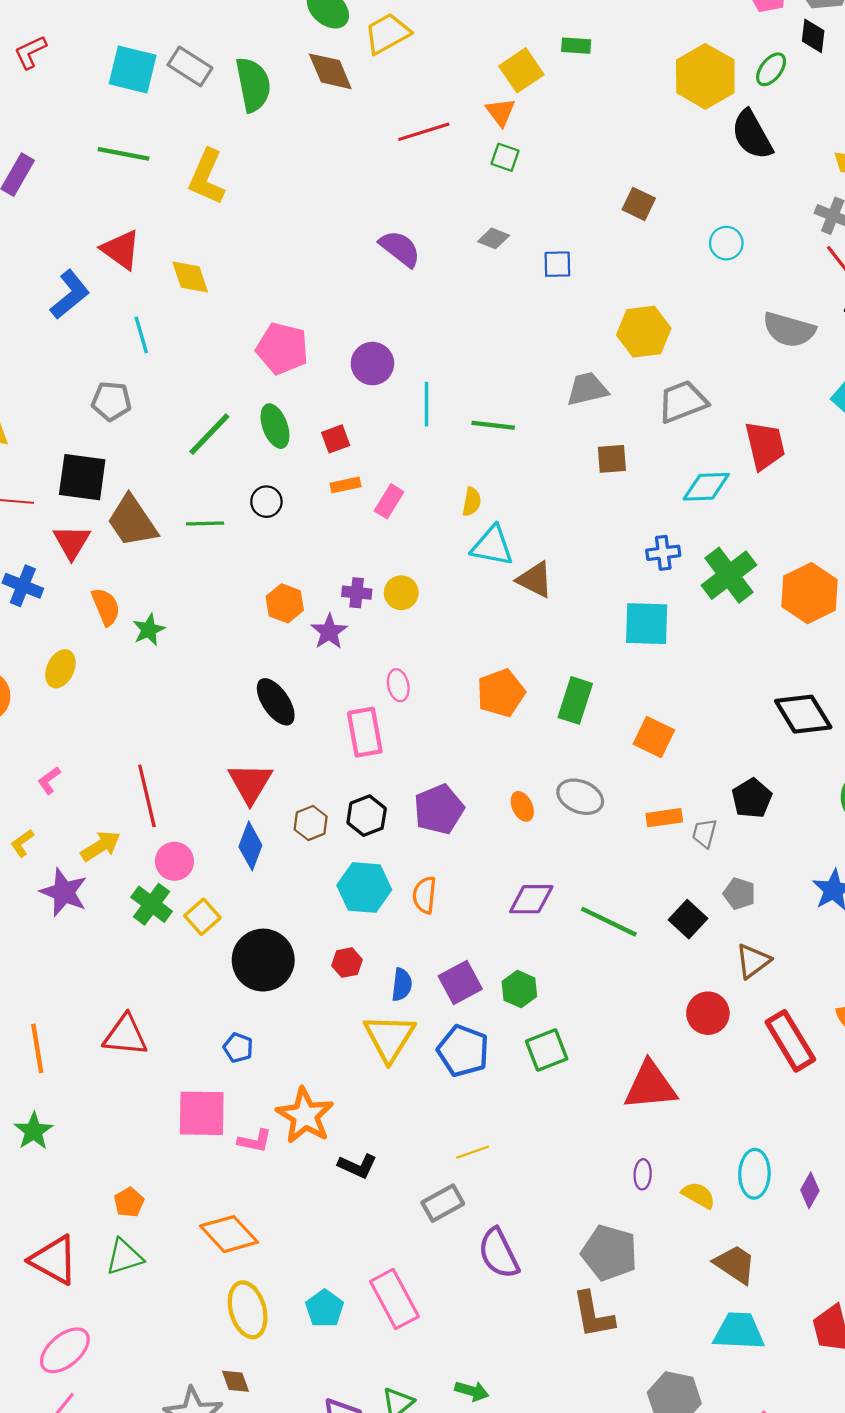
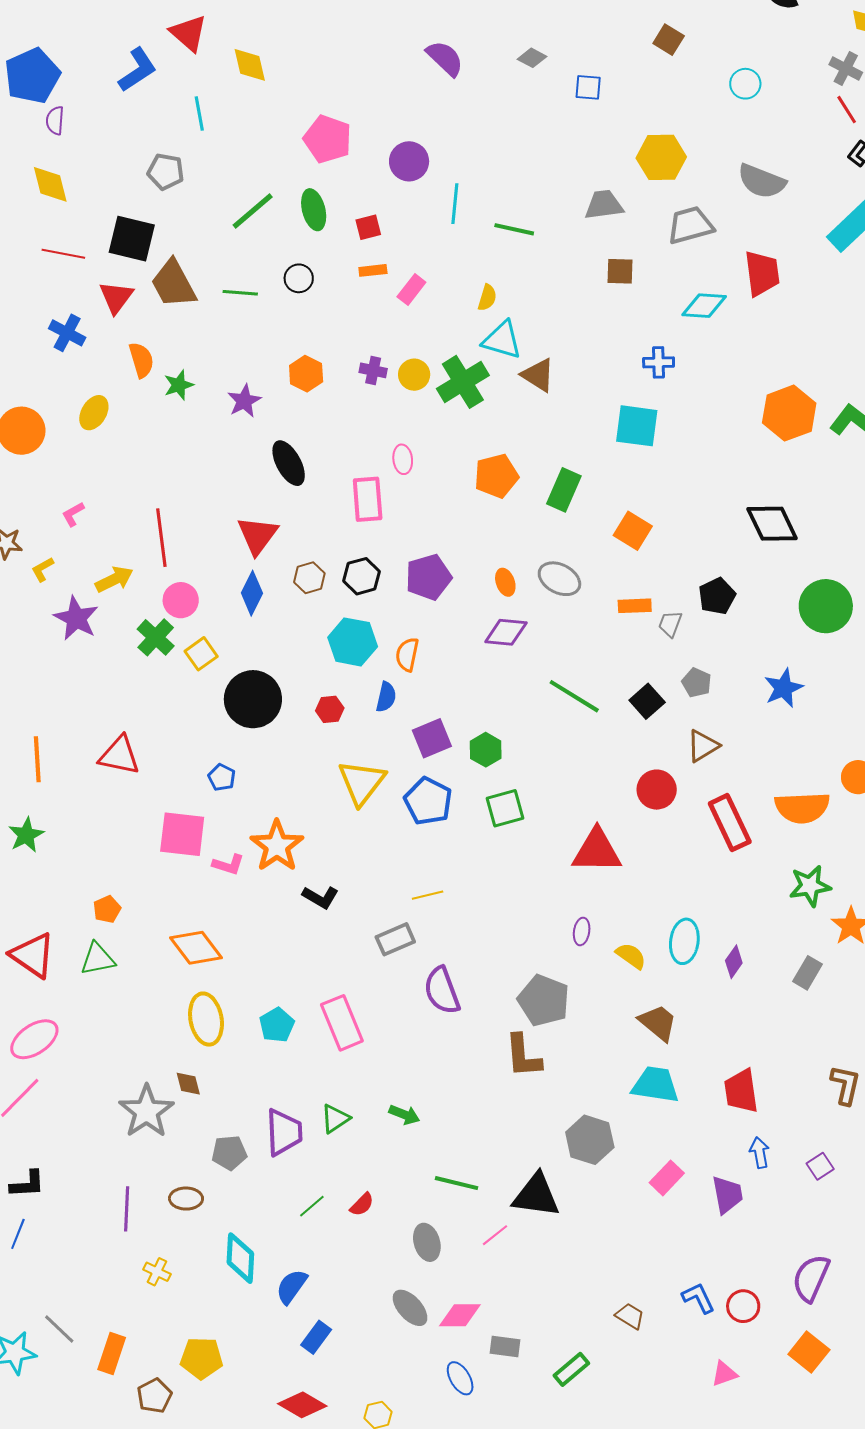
gray semicircle: (789, 330) -> (762, 181), moved
green cross: (729, 575) -> (463, 382), moved
purple star: (329, 632) -> (244, 401), moved
purple diamond: (531, 899) -> (506, 632), moved
blue semicircle: (402, 985) -> (386, 697), moved

